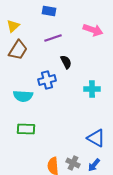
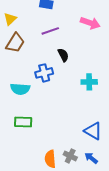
blue arrow: (94, 165) -> (91, 158), turned 88

